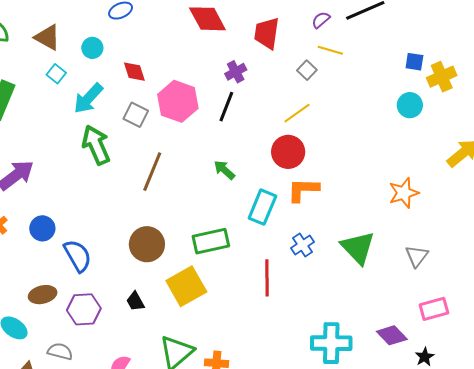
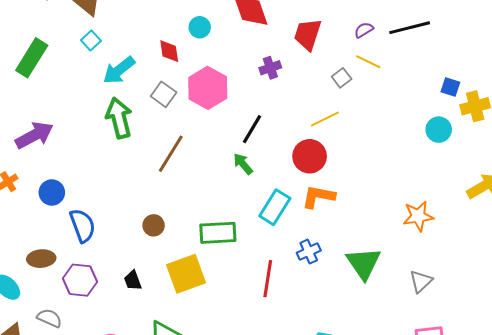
cyan circle: (92, 48) -> (200, 27), moved
black line: (226, 107) -> (252, 129), moved
brown circle: (147, 244) -> (154, 225), size x0.6

